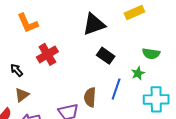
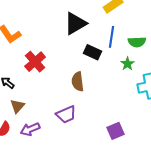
blue line: (116, 89) -> (111, 37), moved
brown semicircle: (90, 97) -> (78, 82), moved

